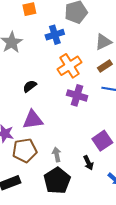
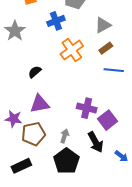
purple cross: (77, 95) -> (87, 108), moved
gray arrow: (57, 155) -> (65, 136), turned 32
black arrow: (88, 163) -> (96, 142), size x1.5

